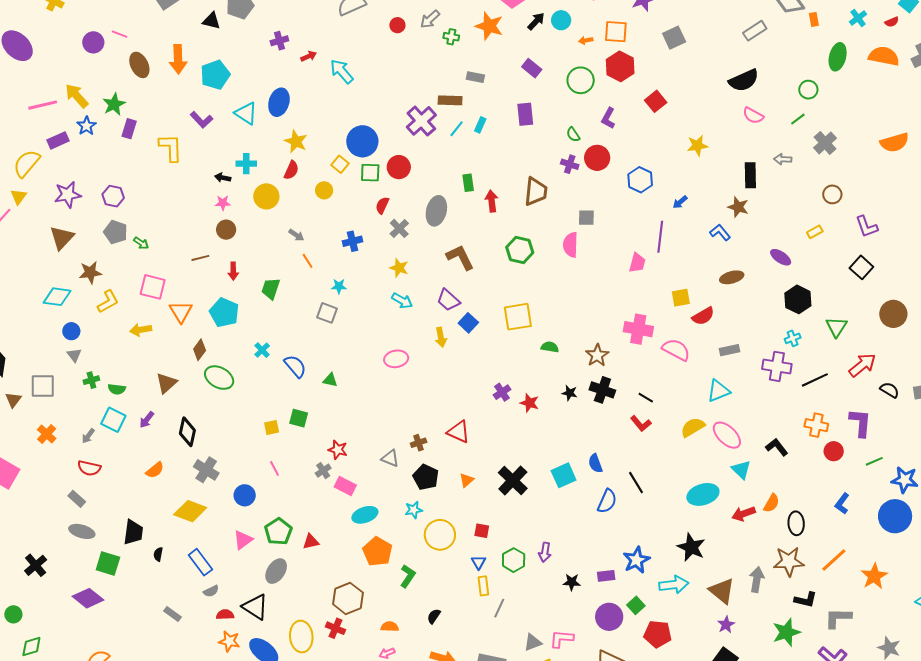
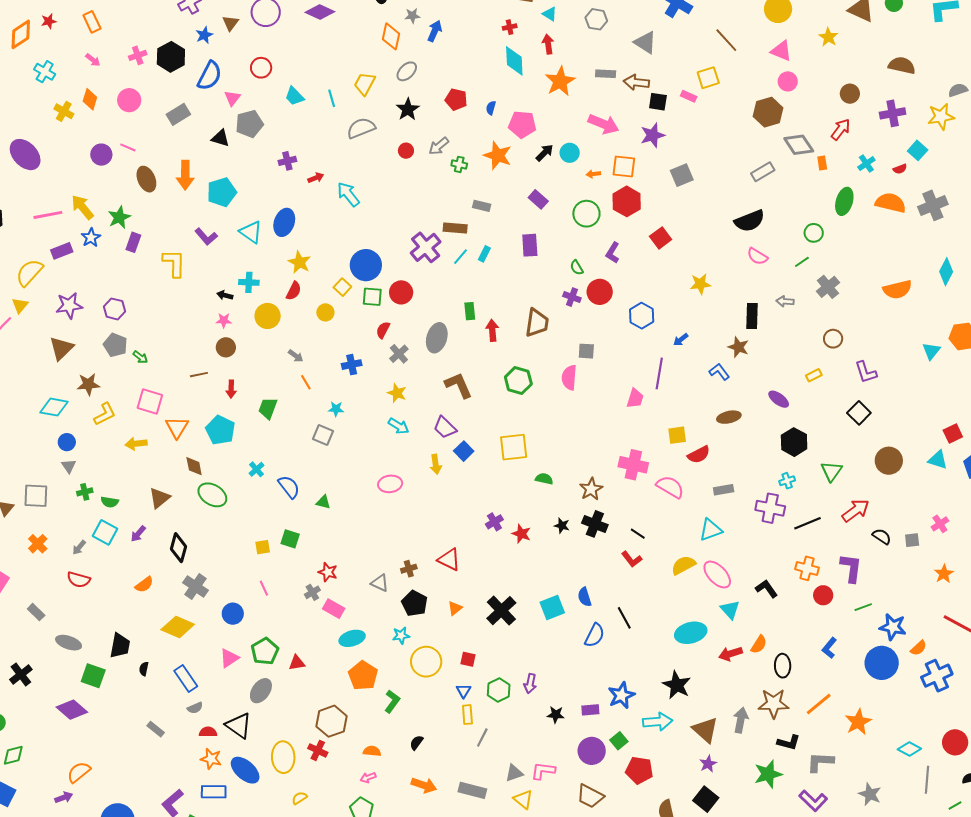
brown diamond: (200, 350) -> (194, 466), turned -50
gray rectangle: (77, 499) -> (36, 612), moved

